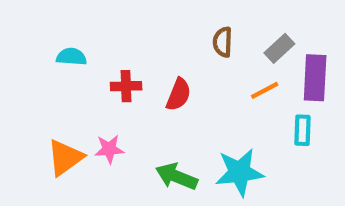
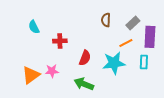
cyan semicircle: (71, 57) -> (34, 27), turned -120
red semicircle: (179, 95) -> (85, 58), moved
cyan star: (239, 172) -> (114, 63), moved

